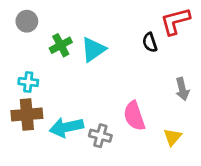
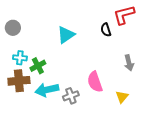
gray circle: (27, 21) -> (13, 28), moved
green cross: (61, 45) -> (38, 66), moved
gray cross: (100, 136) -> (71, 96), turned -35

